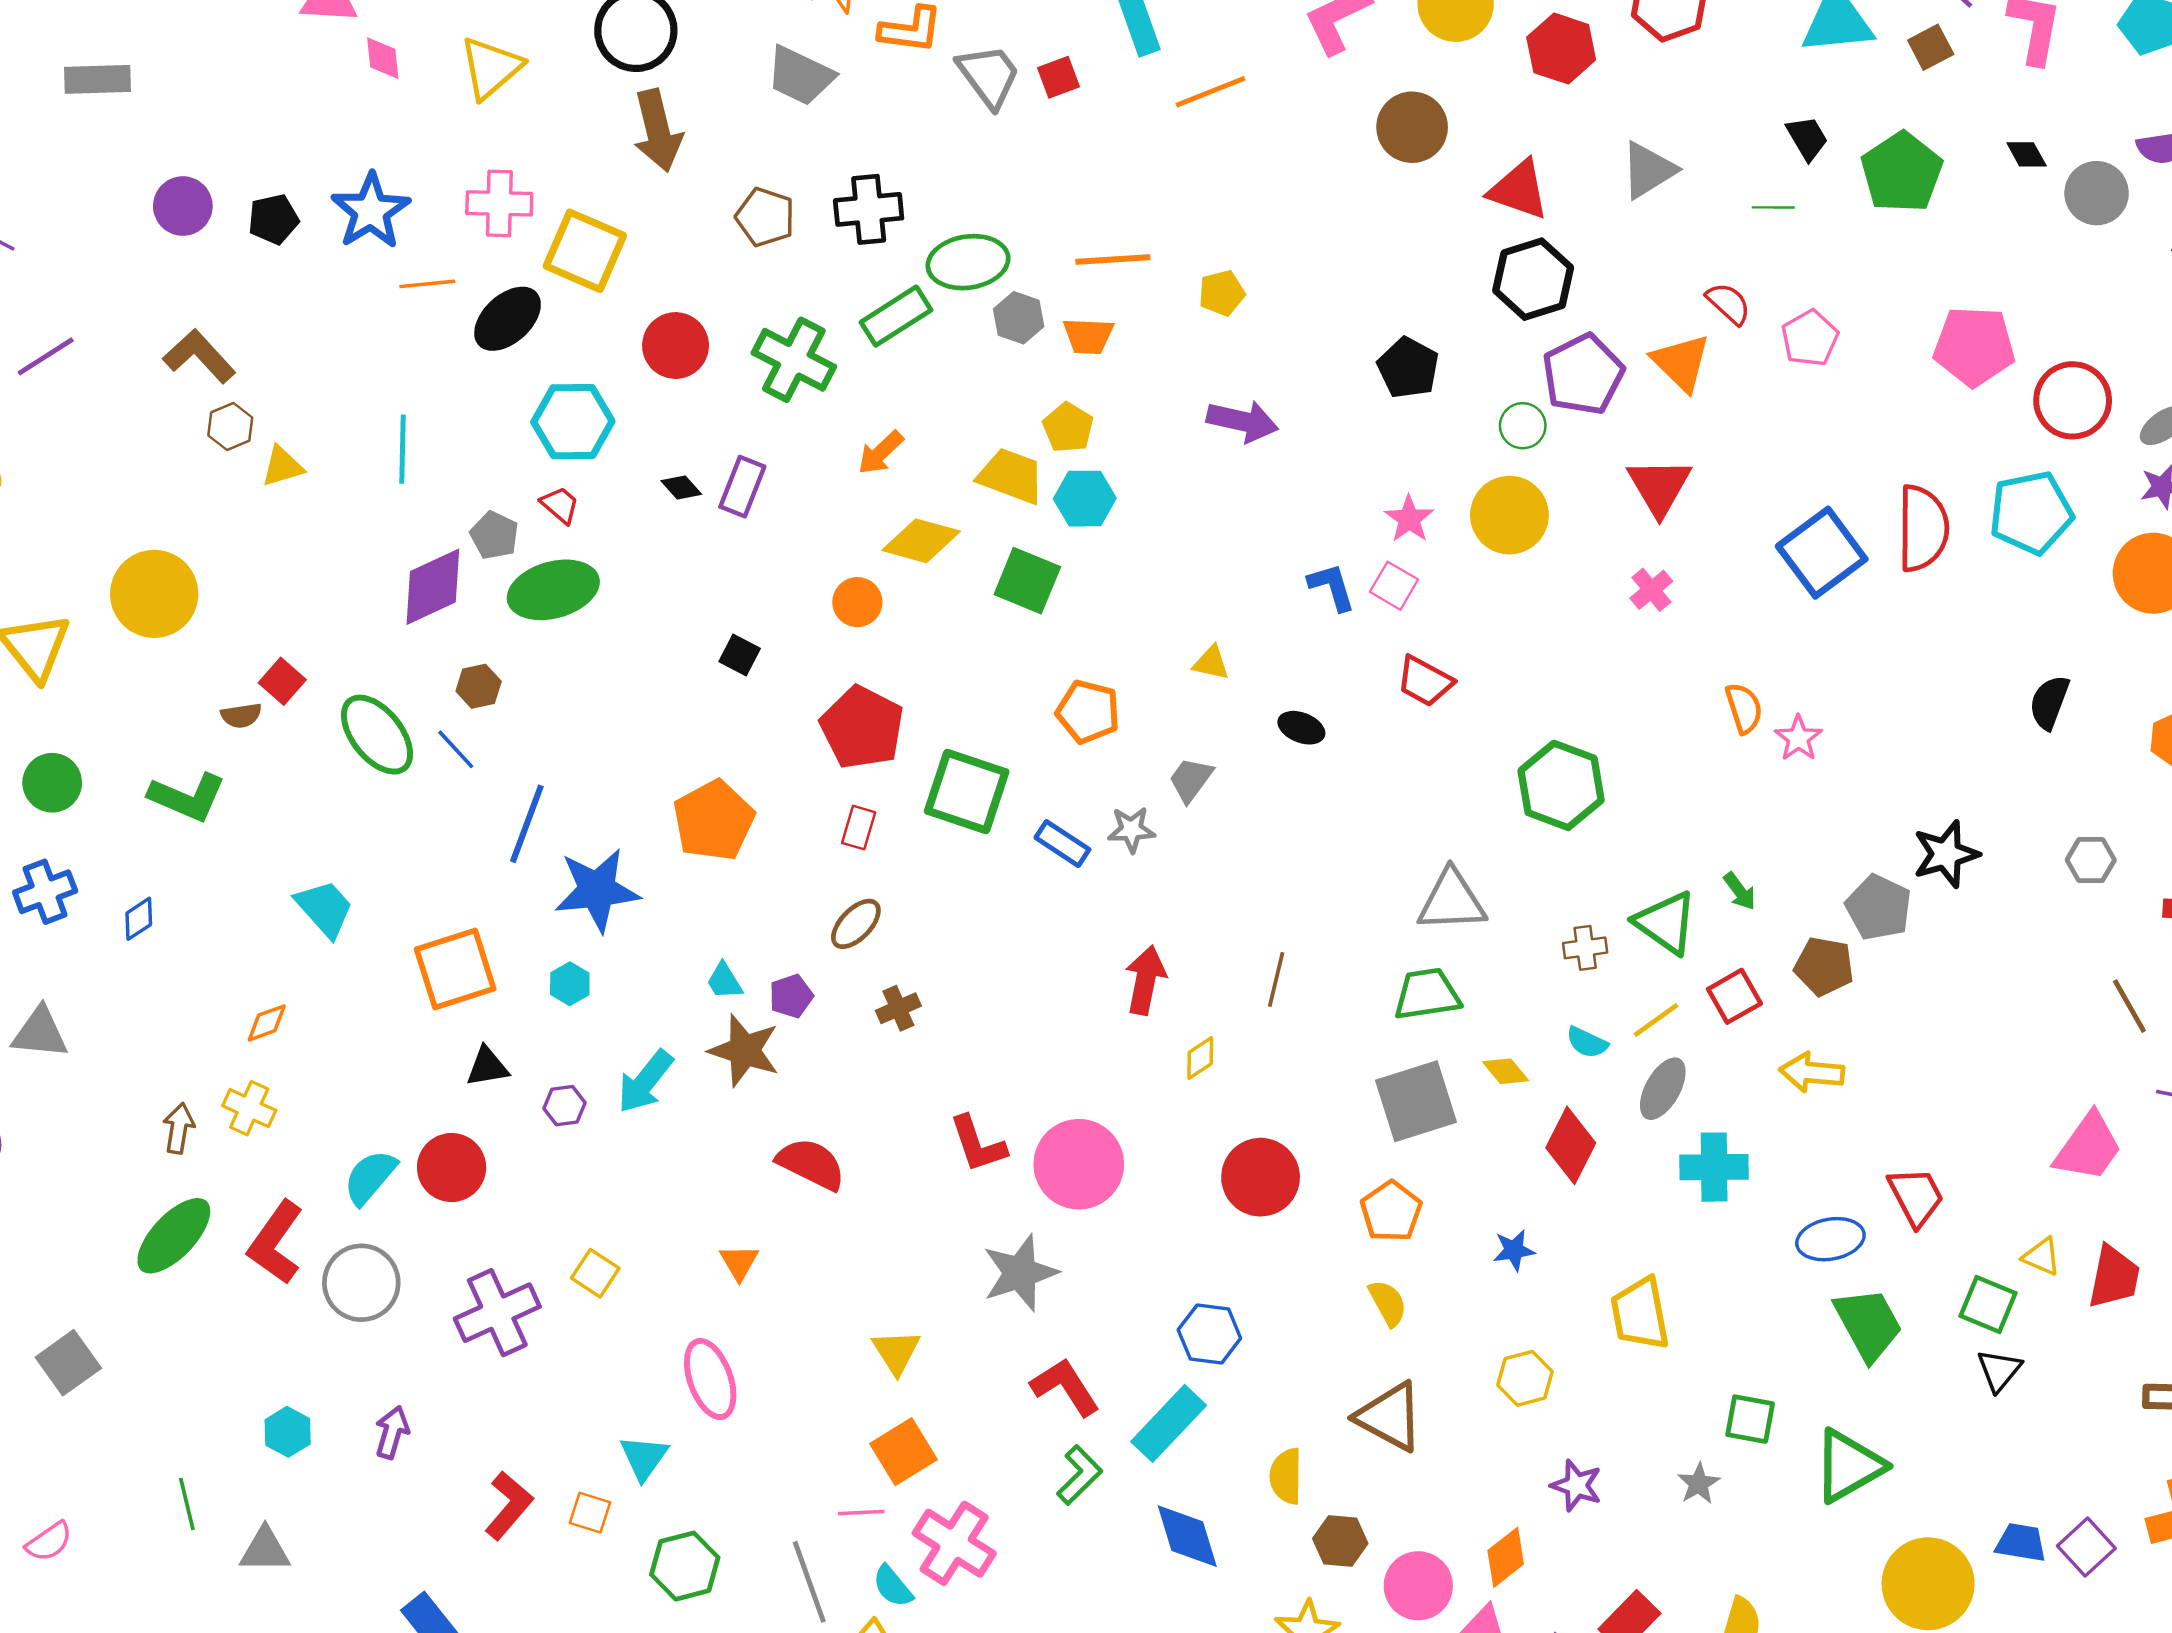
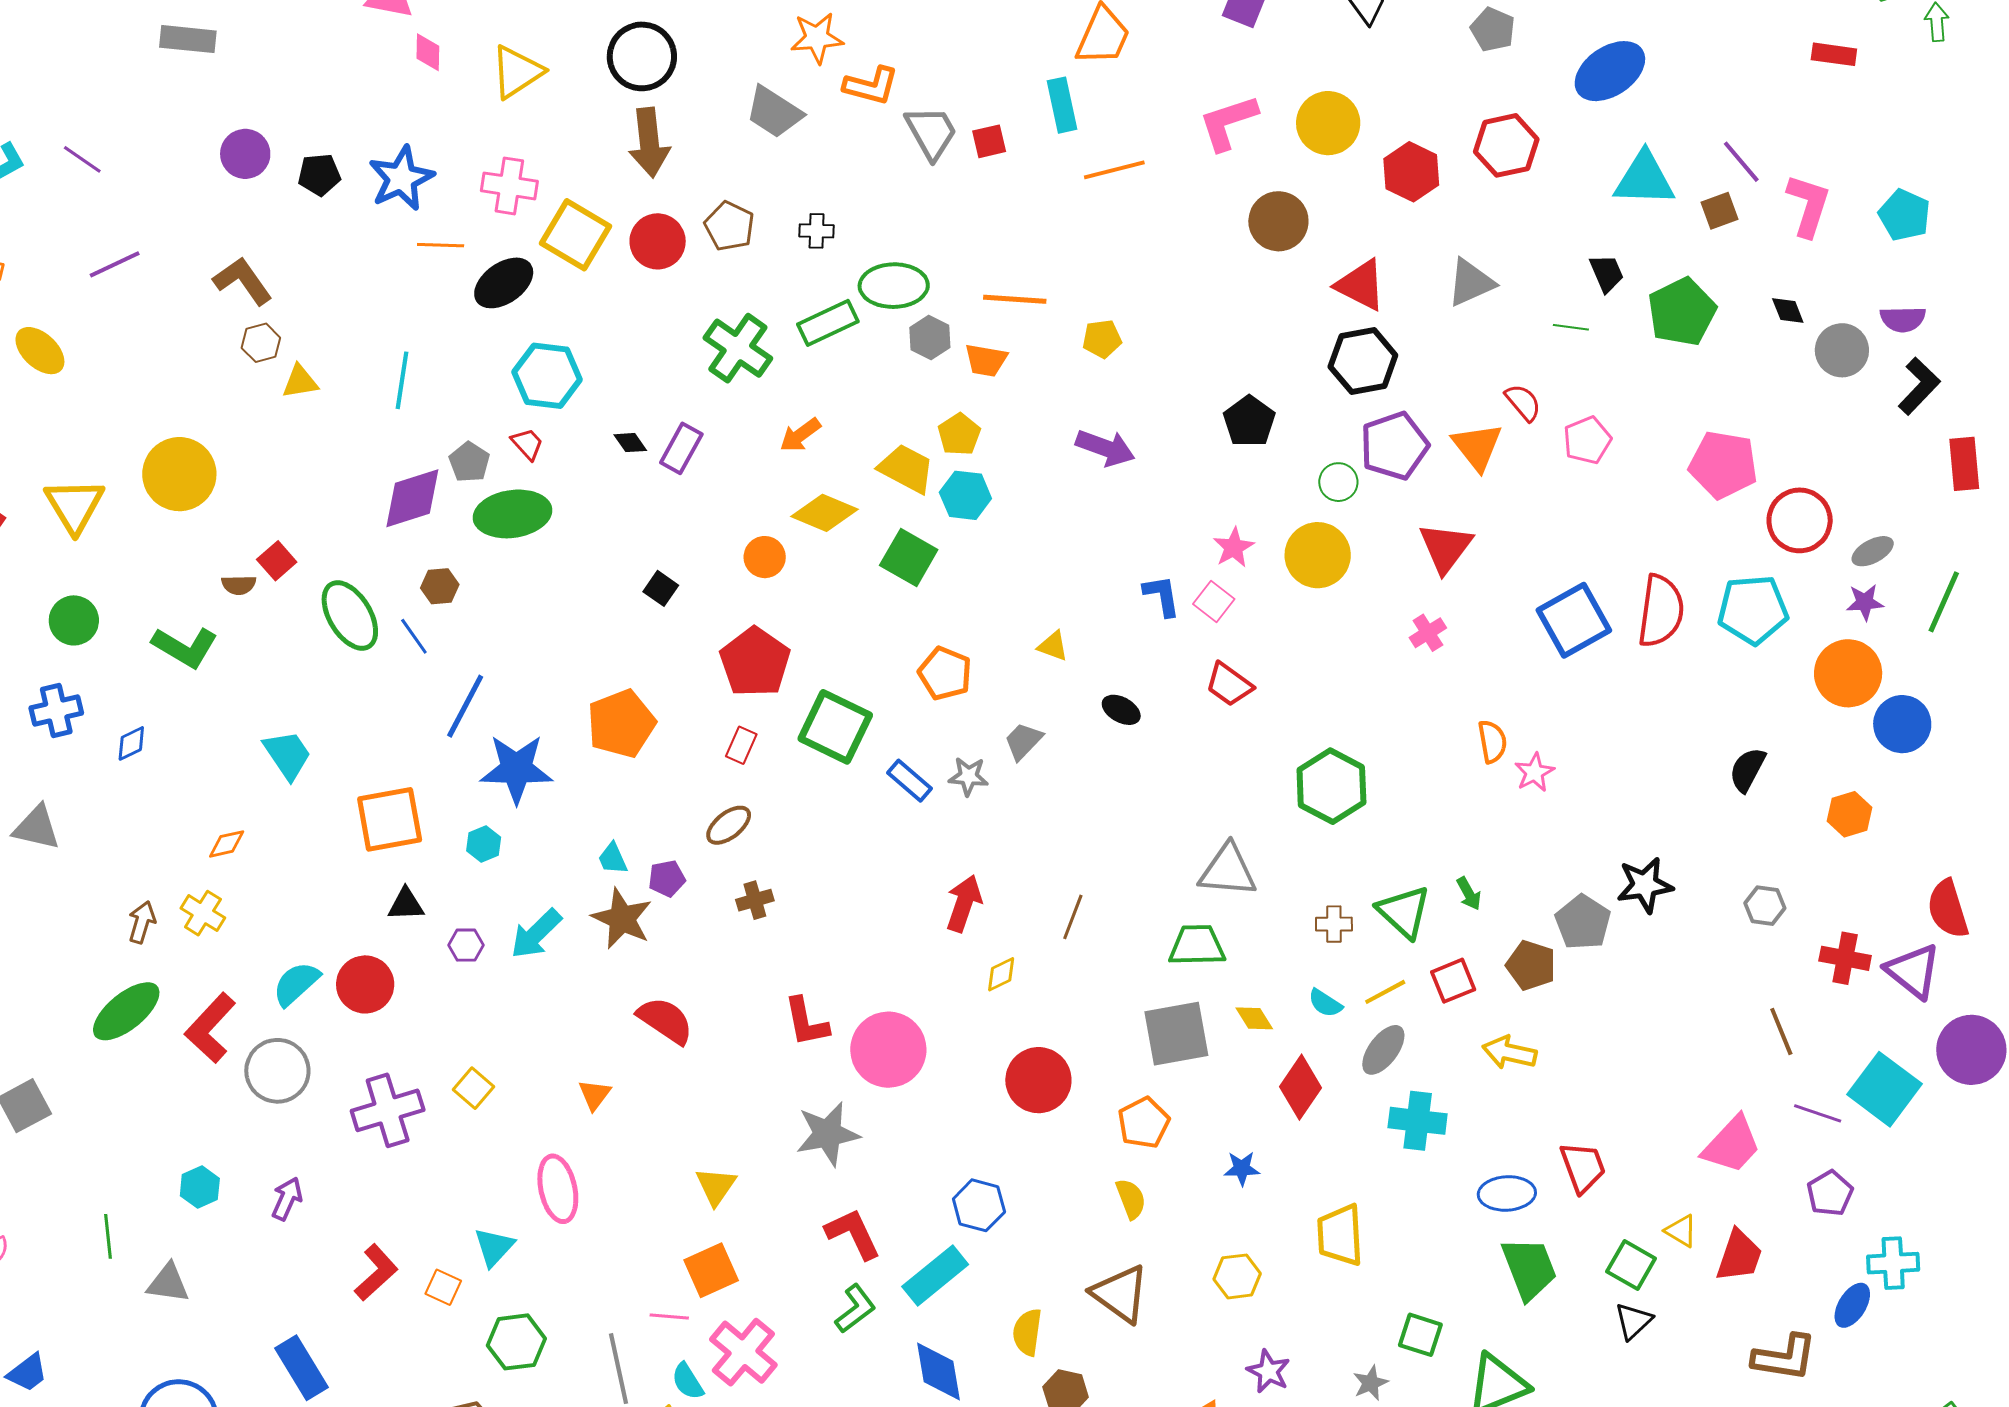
black cross: (869, 209) -> (817, 231), size x0.6
red circle: (676, 346) -> (658, 241), moved

